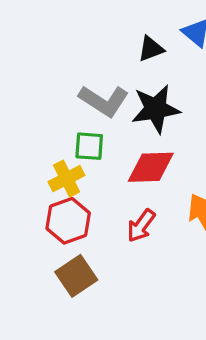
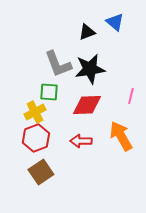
gray L-shape: (104, 101) -> (58, 64), turned 36
red arrow: (141, 226) -> (81, 141), turned 55

